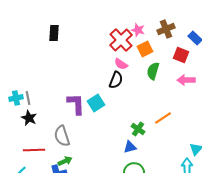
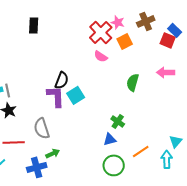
red square: (181, 55) -> (168, 40), moved
green semicircle: (153, 71) -> (133, 82), moved
black semicircle: (116, 80) -> (62, 80), moved
orange line: (163, 118) -> (141, 151), moved
green arrow: (65, 161) -> (53, 153), moved

